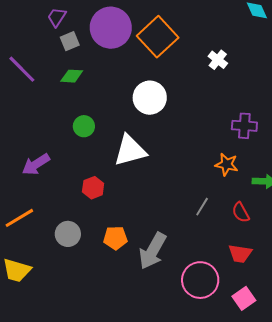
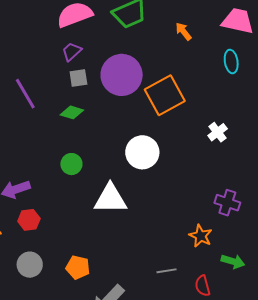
red hexagon: (93, 188) -> (29, 220), moved
gray line: (202, 207) -> (166, 271), turned 36
orange pentagon: (115, 238) -> (78, 267), moved

